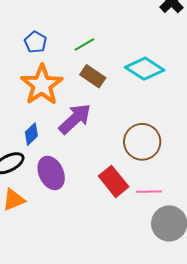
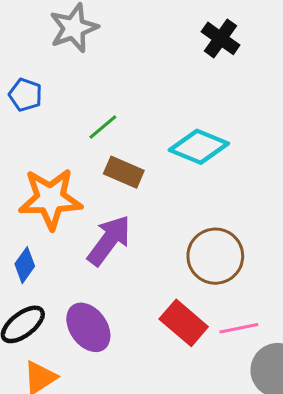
blue pentagon: (35, 42) -> (25, 95), moved
orange star: (42, 85) -> (50, 199), turned -30
blue diamond: (31, 134) -> (25, 265), moved

